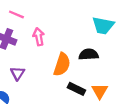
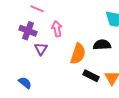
purple triangle: (18, 73) -> (41, 49), moved

